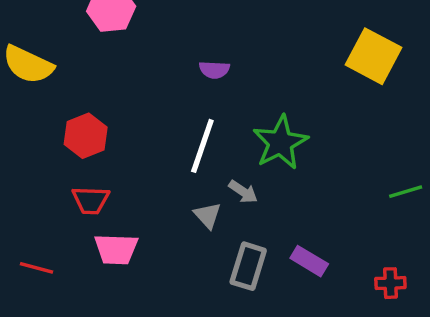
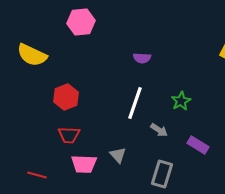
green star: (280, 143) -> (181, 101), size x0.6
gray triangle: (208, 215) -> (118, 155), moved
purple rectangle: (309, 261) -> (198, 145), moved

